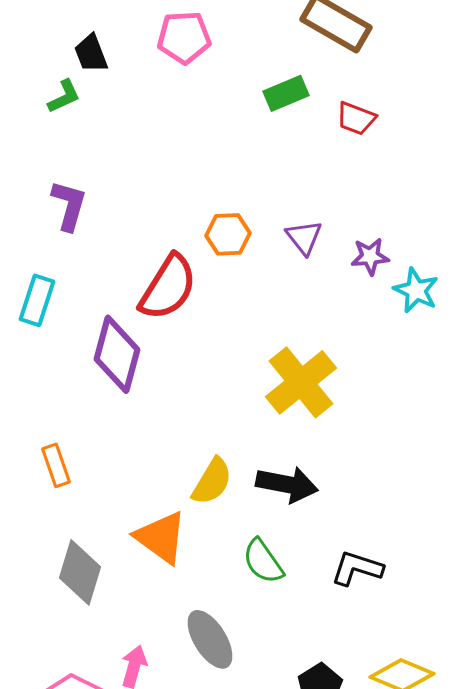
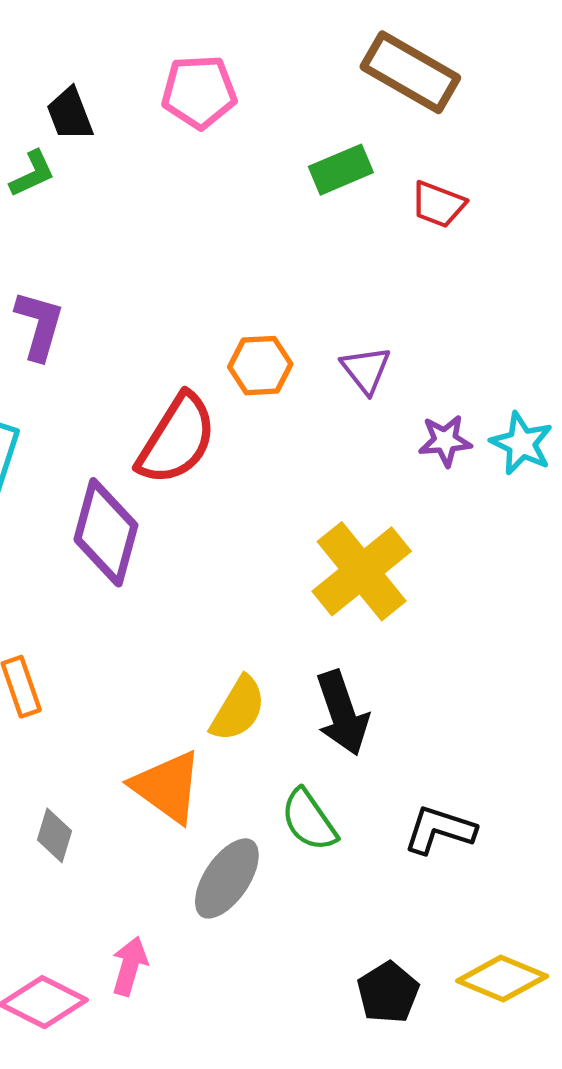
purple star: (370, 256) -> (445, 441), moved
black arrow: (287, 484) -> (342, 713), turned 60
gray diamond: (80, 572) -> (55, 835), size x0.6
gray ellipse: (210, 639) -> (227, 878), moved, turned 66

